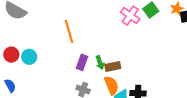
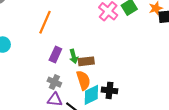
orange line: (69, 31) -> (45, 22), turned 35

